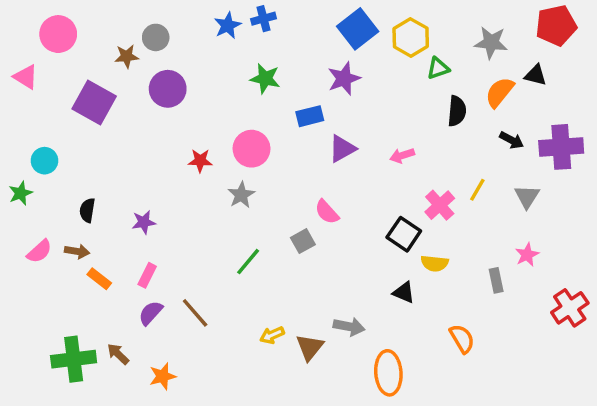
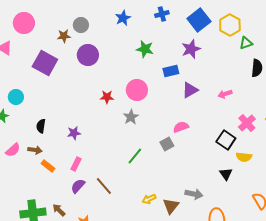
blue cross: (263, 19) -> (162, 14), moved
pink semicircle: (327, 212) -> (181, 127), turned 112
black triangle: (404, 292) -> (226, 174), turned 32

